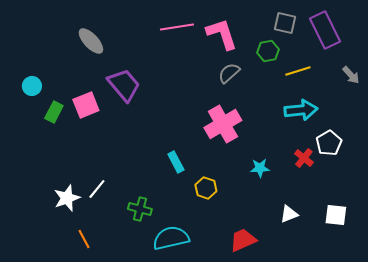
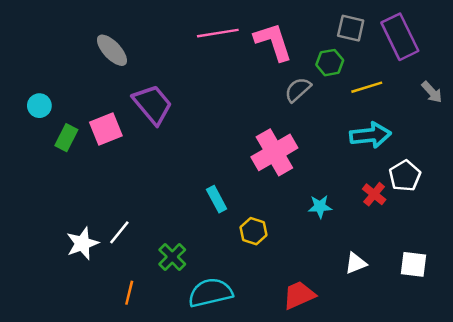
gray semicircle: (229, 73) -> (298, 90), moved
green cross: (140, 209) -> (172, 257), turned 30
orange line: (84, 239) -> (129, 293), moved, turned 42

